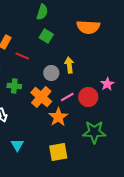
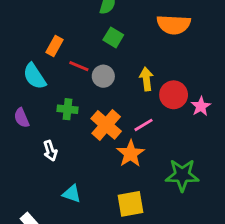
gray circle: (51, 73) -> (103, 76), moved
red circle: (88, 97) -> (174, 95), moved
cyan triangle: (17, 145) -> (72, 194), turned -40

